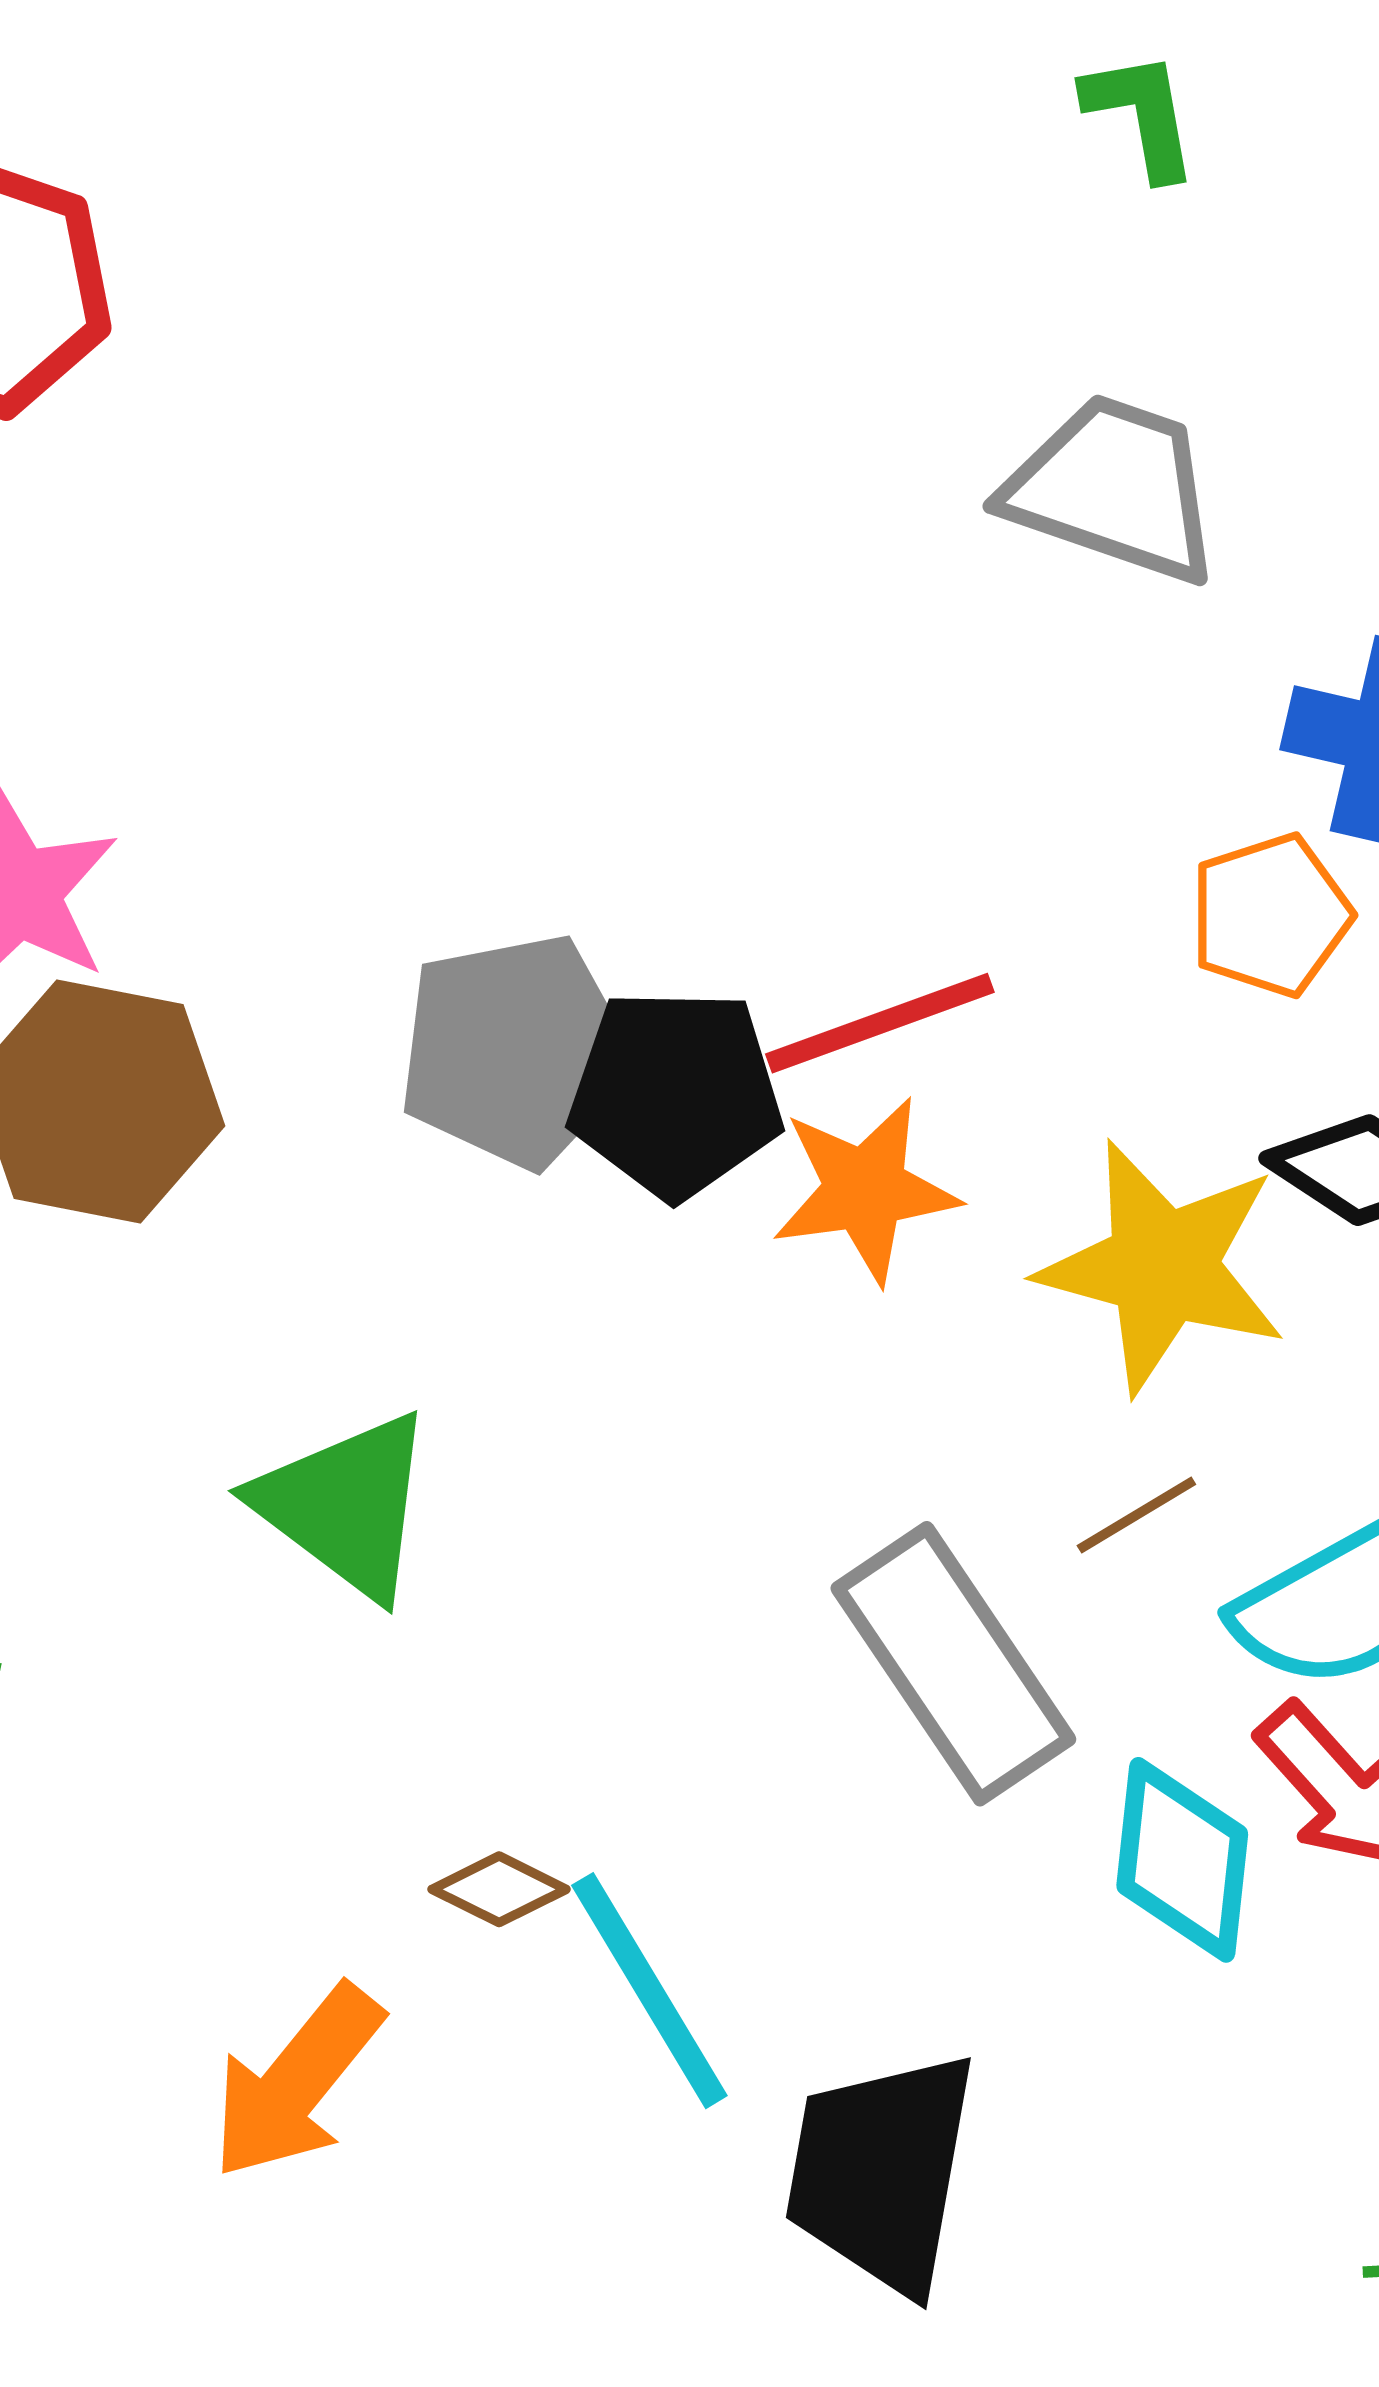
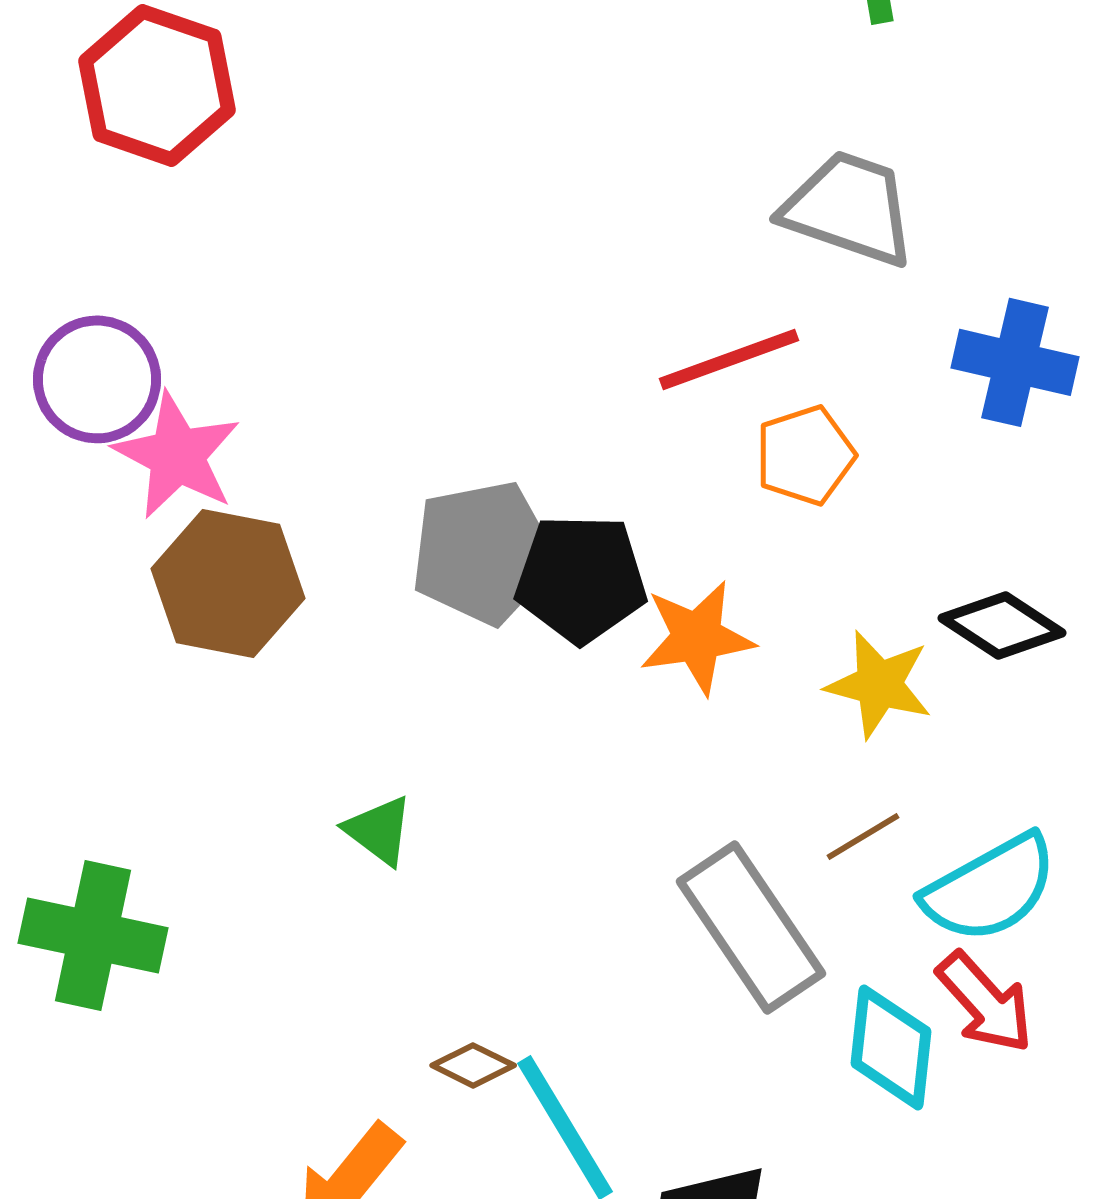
orange pentagon: (1270, 915) -> (805, 455), moved
red line: (880, 1023) -> (729, 359), moved
yellow star: (1163, 1267) -> (879, 684), size x0.7
green triangle: (345, 1505) -> (379, 830), size x0.6

